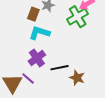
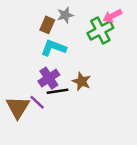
black line: (59, 68) -> (57, 91), moved
brown star: (77, 78) -> (82, 81), moved

